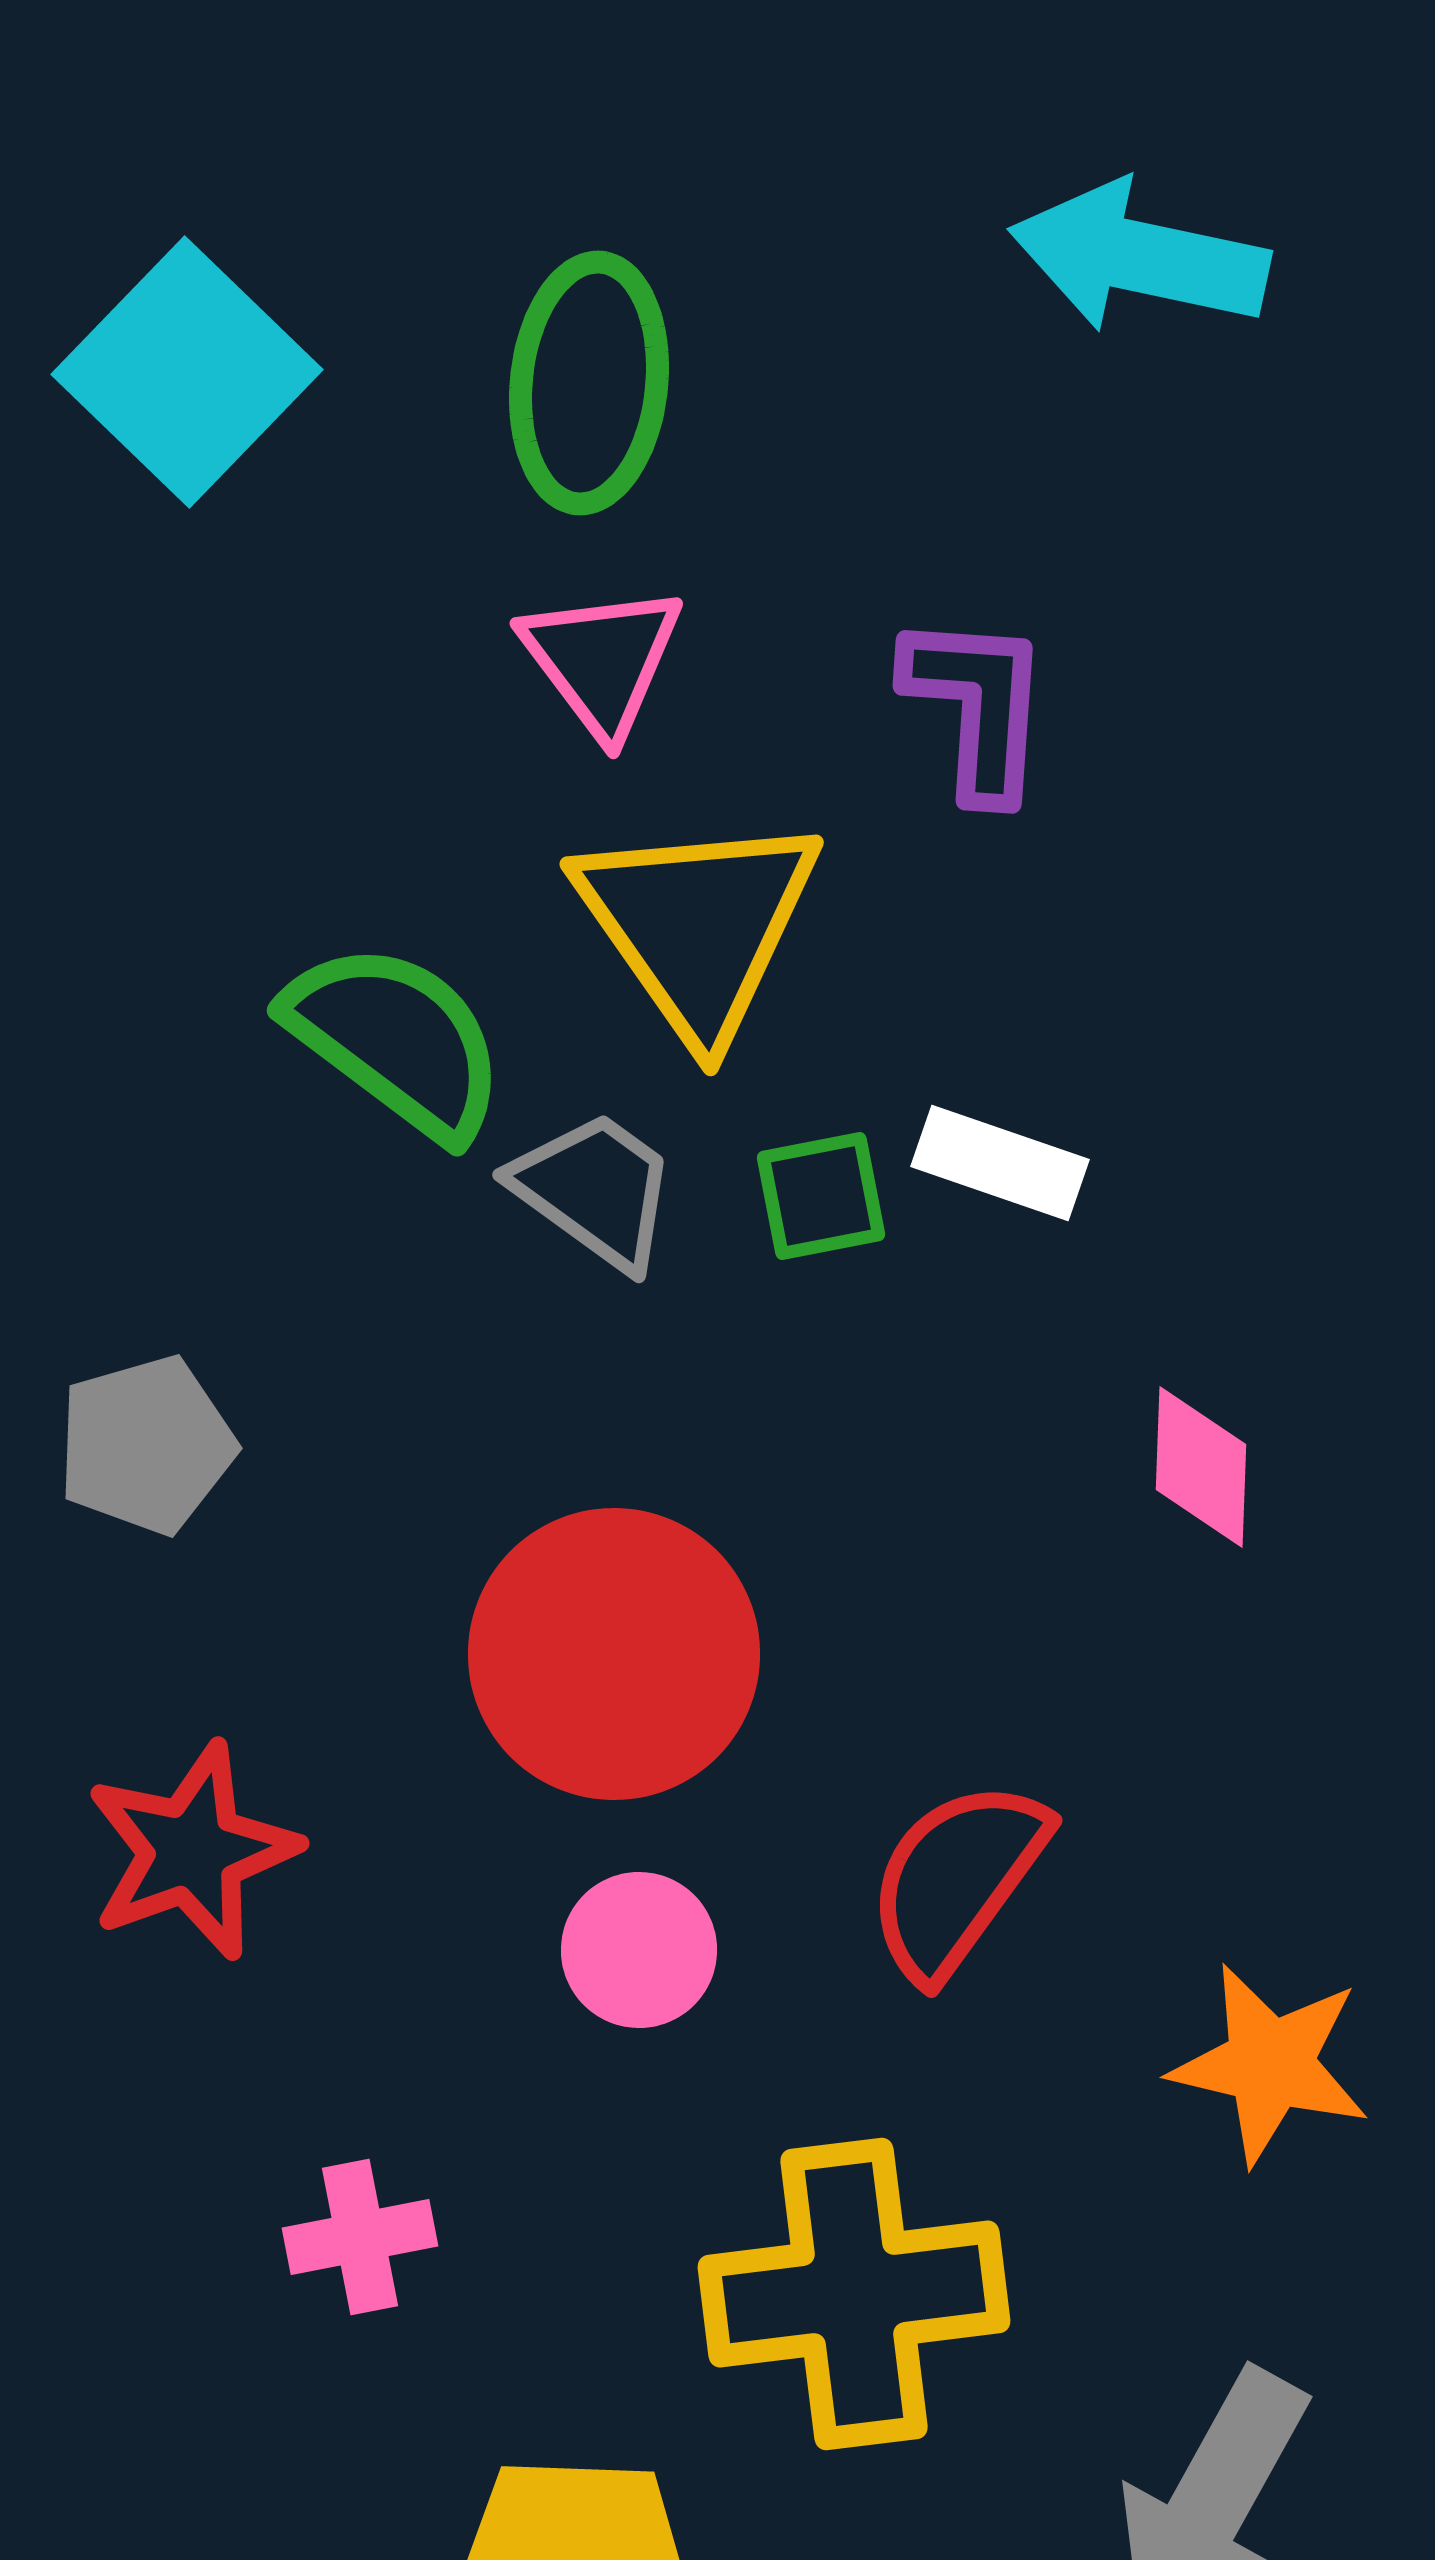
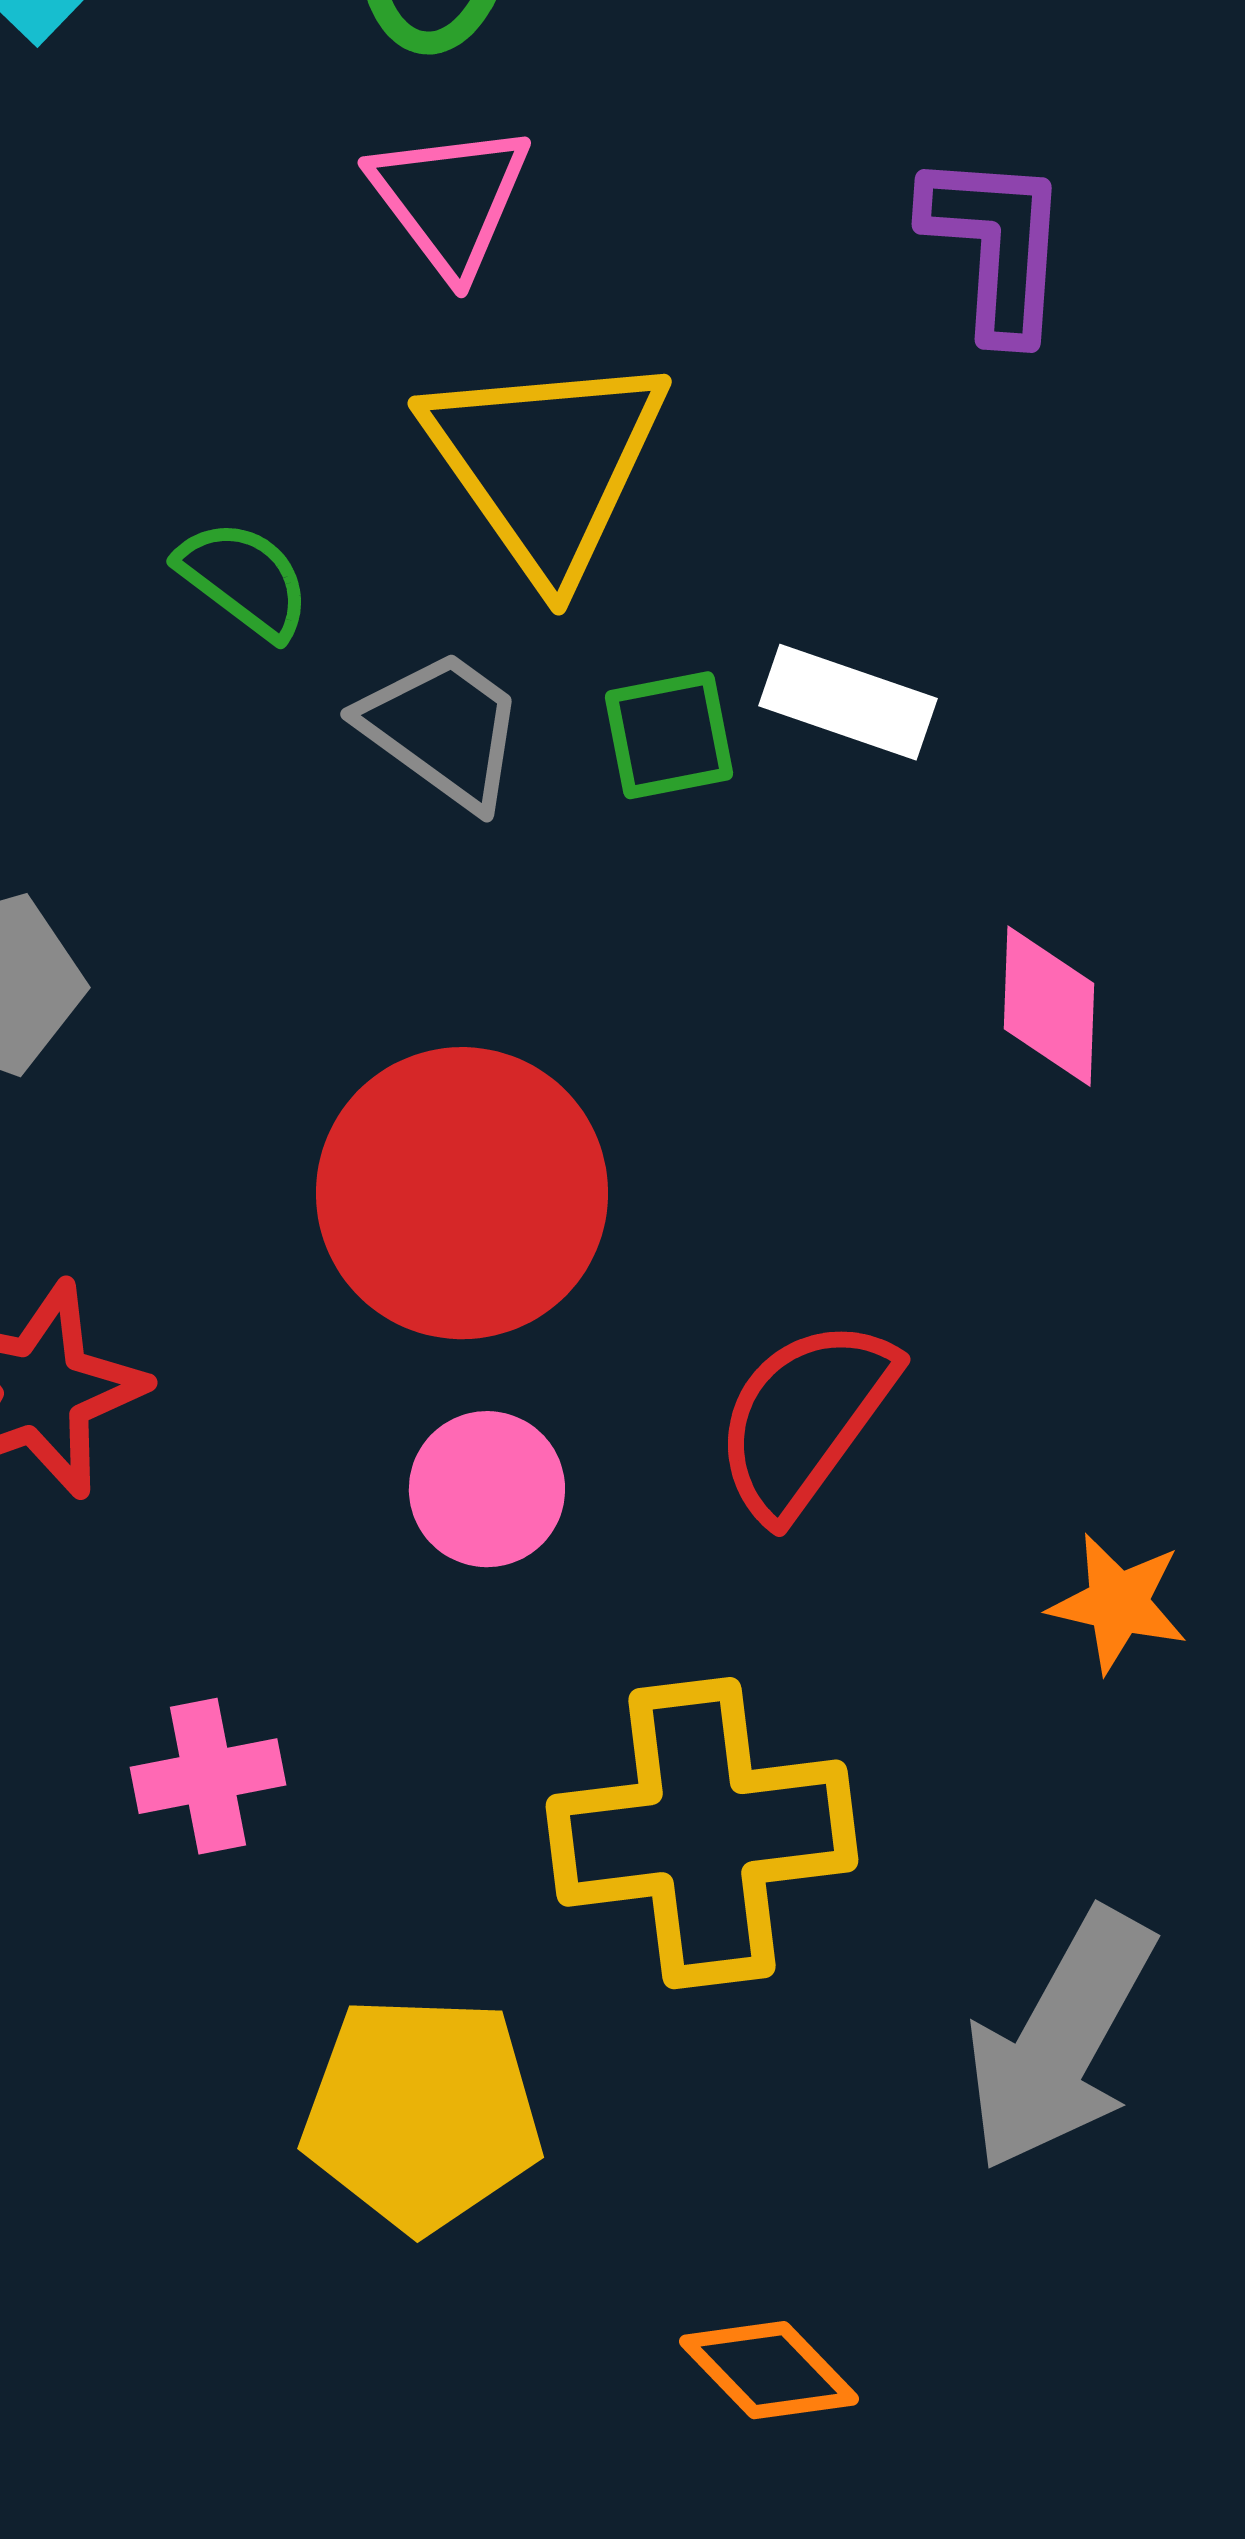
purple L-shape: (977, 706) -> (996, 245), moved
green semicircle: (396, 1040) -> (244, 579), size x0.6
orange star: (1270, 2064) -> (1118, 1603), size x0.7

